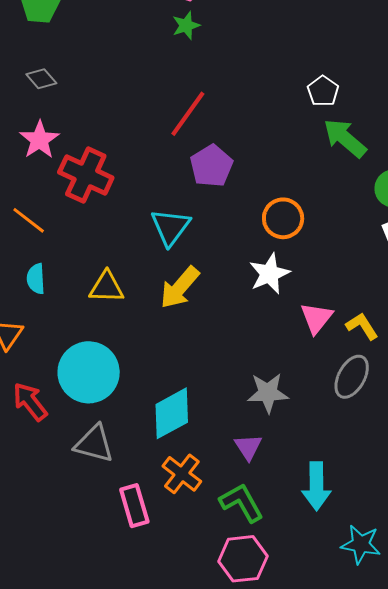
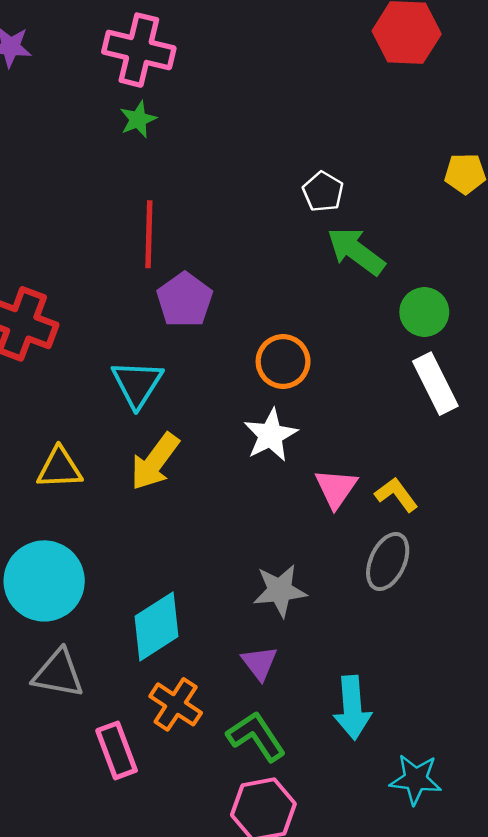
red line: (188, 114) -> (149, 234), turned -30

